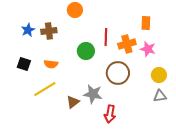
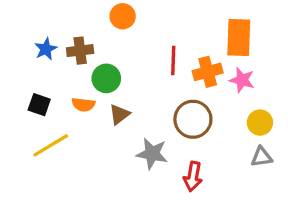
orange rectangle: (146, 23) -> (239, 38), size x1.6
green circle: (86, 51) -> (106, 78), moved
yellow line: (45, 89) -> (51, 145), moved
brown triangle: (73, 102) -> (119, 114), moved
red arrow: (110, 114) -> (193, 176), moved

